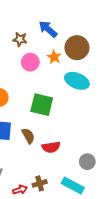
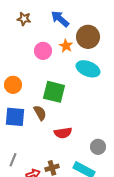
brown star: (20, 39) -> (24, 19), moved
brown semicircle: (28, 136) -> (40, 113), moved

